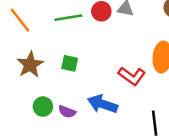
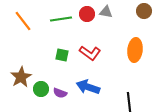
brown star: (30, 65) -> (21, 77), moved
red L-shape: (132, 76) -> (90, 53), moved

